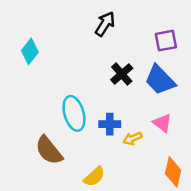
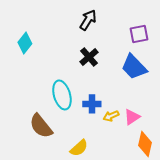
black cross: (122, 74) -> (89, 57), moved
pink triangle: (162, 123) -> (132, 117), moved, turned 48

